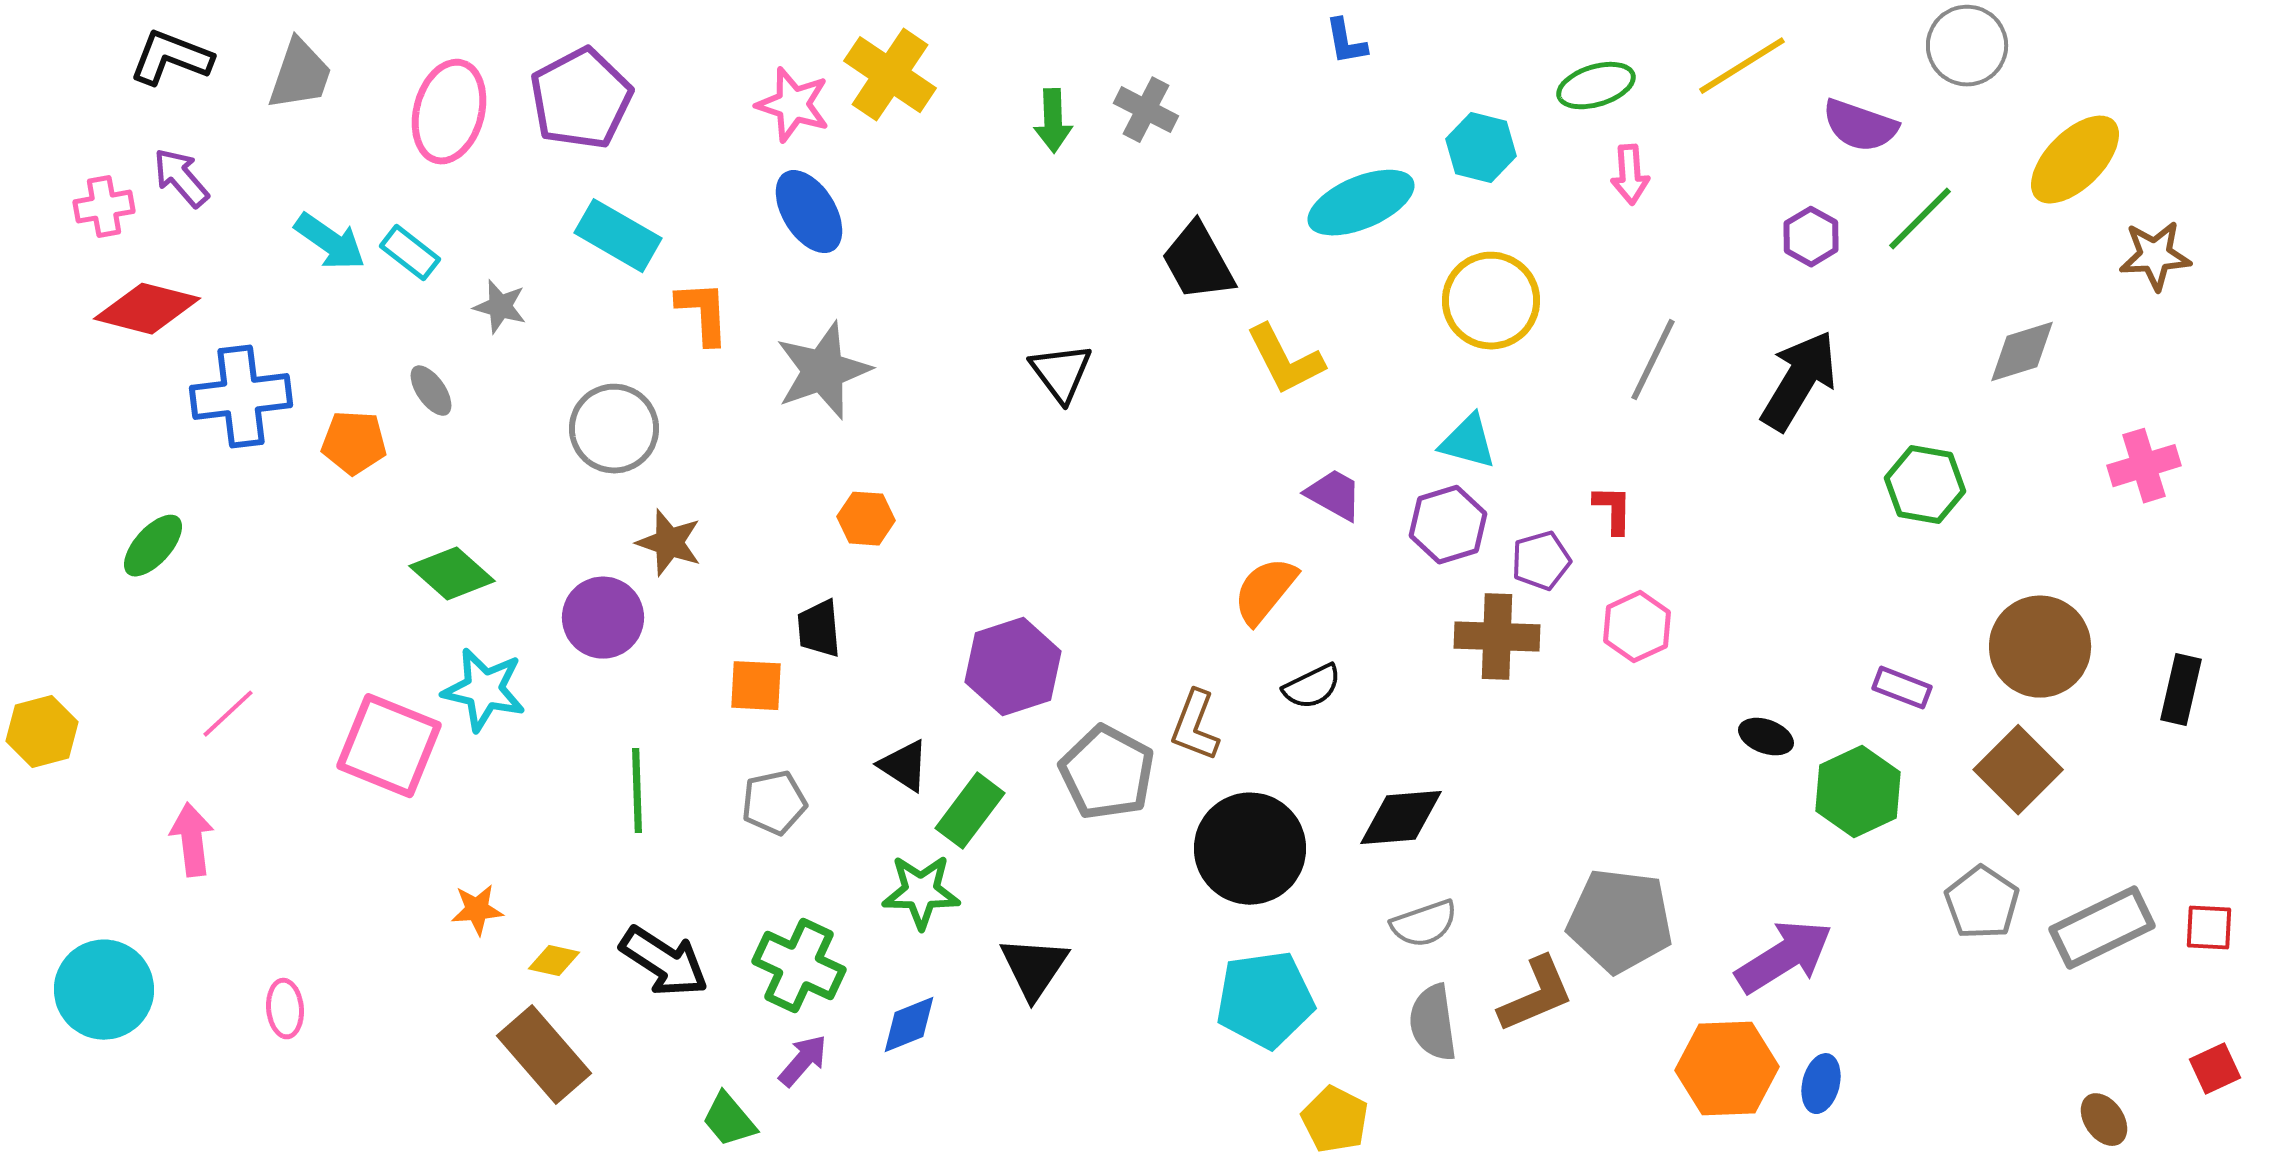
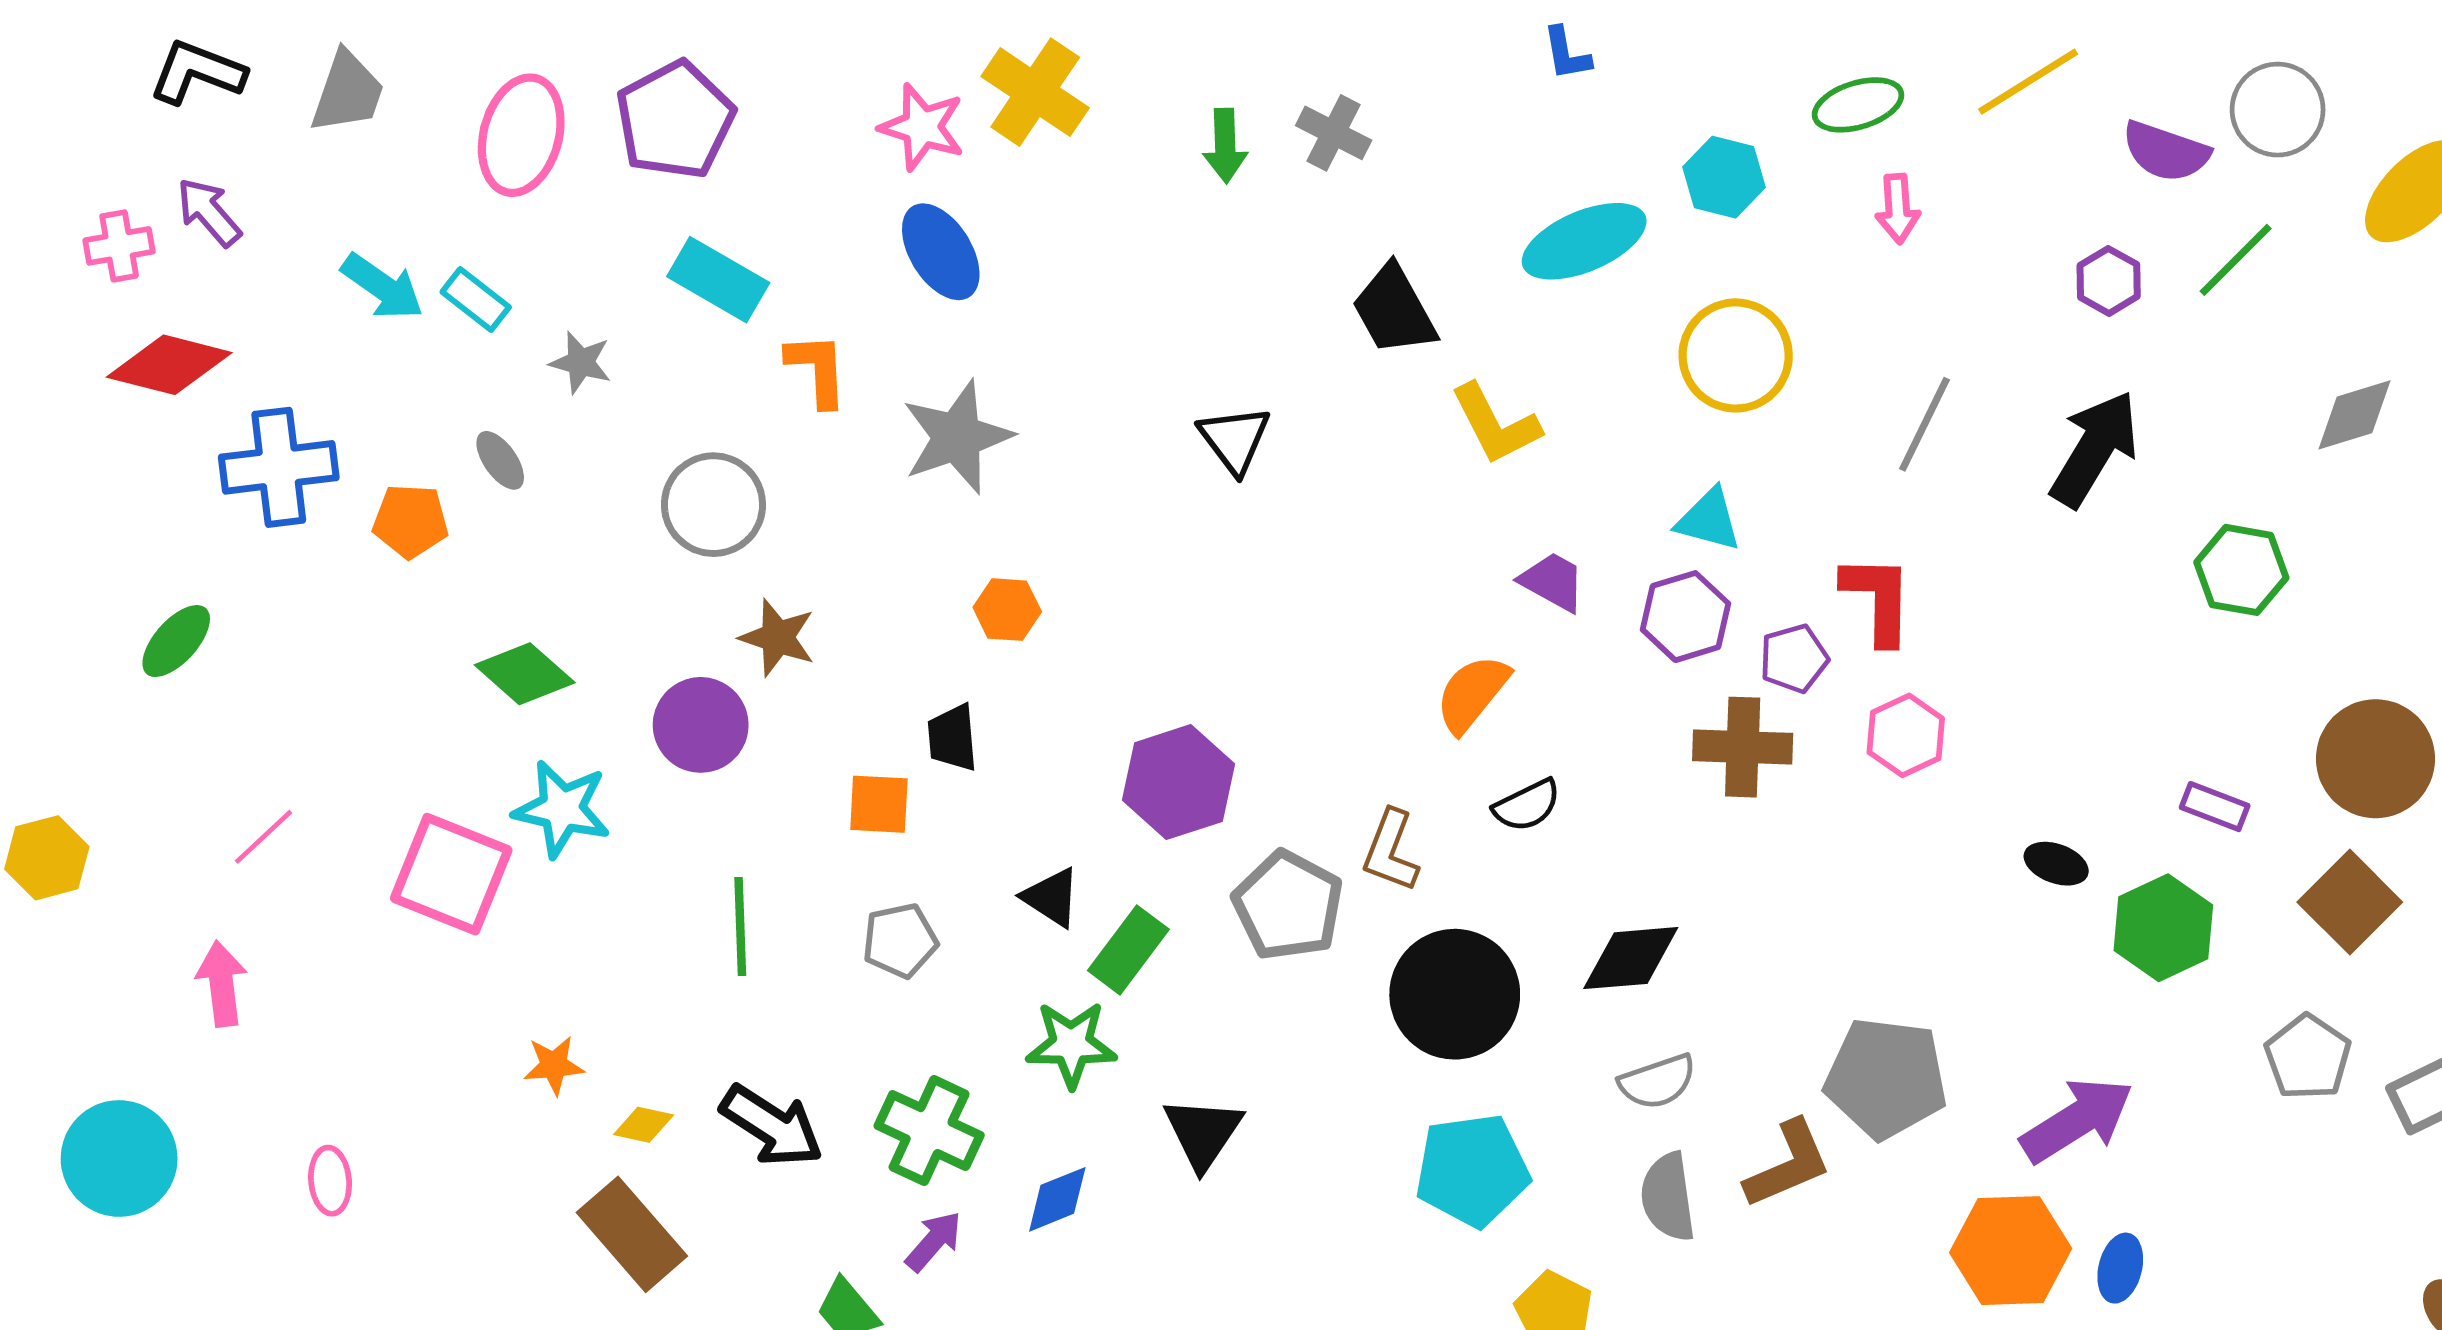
gray circle: (1967, 46) -> (2278, 110), moved
red L-shape: (1613, 510) -> (1878, 599), size x1.6

